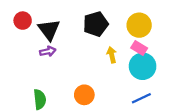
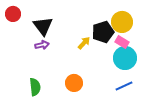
red circle: (23, 21) -> (13, 14), moved
black pentagon: (96, 24) -> (103, 32), moved
yellow arrow: (112, 55) -> (84, 43), moved, turned 56

